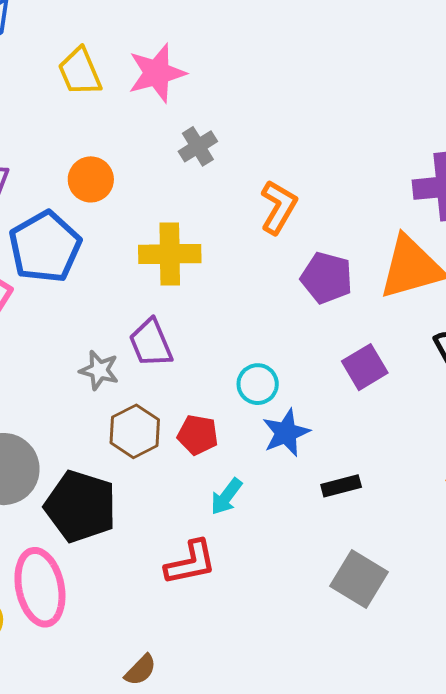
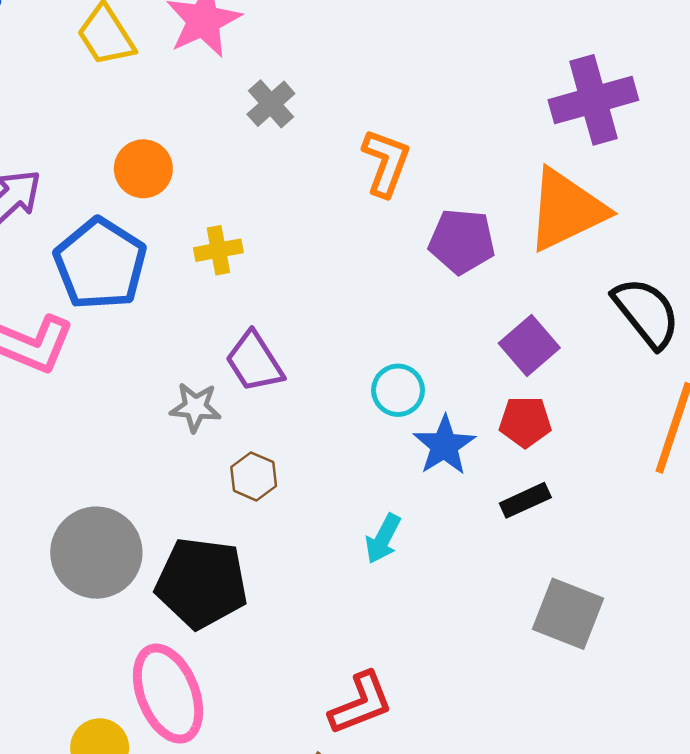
yellow cross: (170, 254) -> (218, 250), moved, size x0.6
brown hexagon: (135, 431) -> (254, 476), size x0.7
red pentagon: (198, 435) -> (525, 422), moved
red L-shape: (191, 563) -> (361, 703), moved

